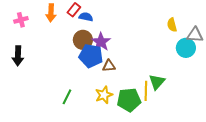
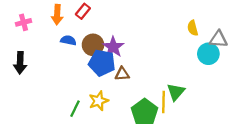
blue semicircle: (86, 17) -> (68, 40), moved
yellow star: (104, 95) -> (99, 101), moved
green pentagon: (129, 100) -> (145, 112), turned -30

